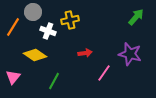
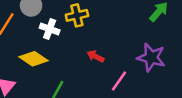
red arrow: (85, 53) -> (95, 56), turned -144

